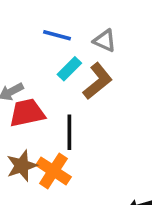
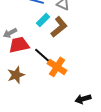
black line: (69, 132) -> (43, 56), turned -48
orange cross: (53, 171) -> (57, 67), moved

